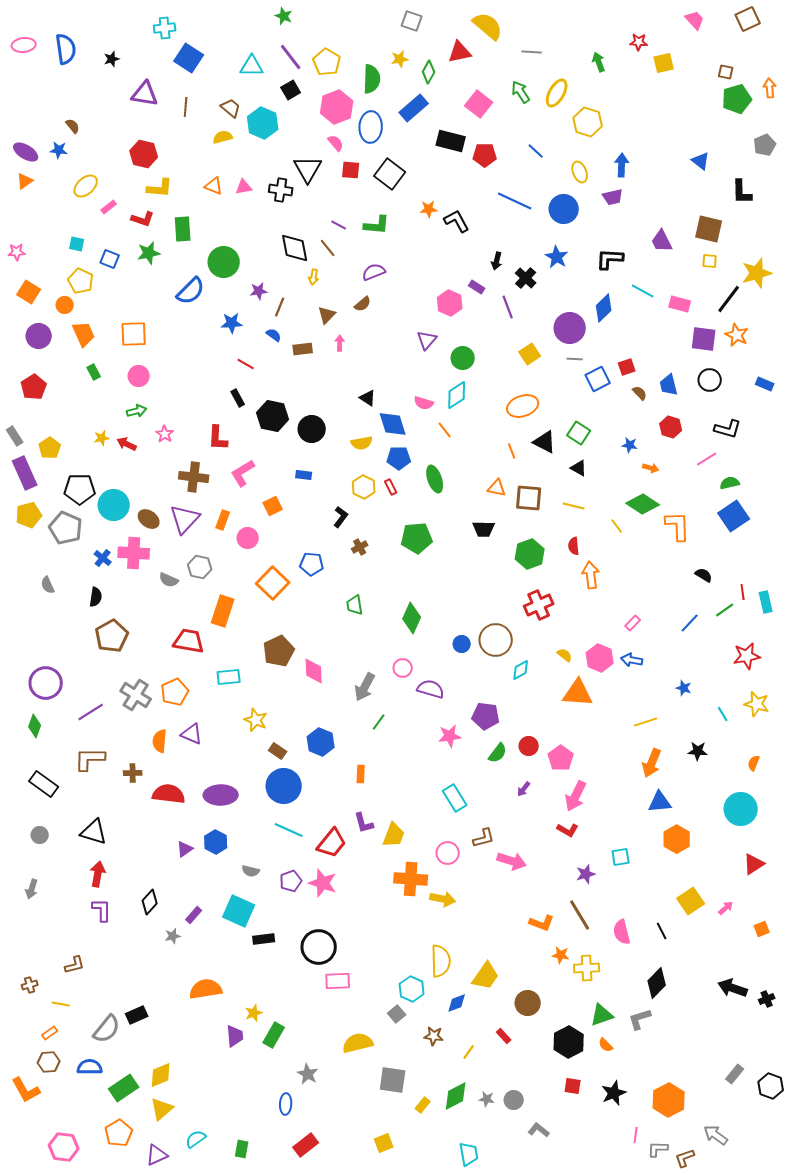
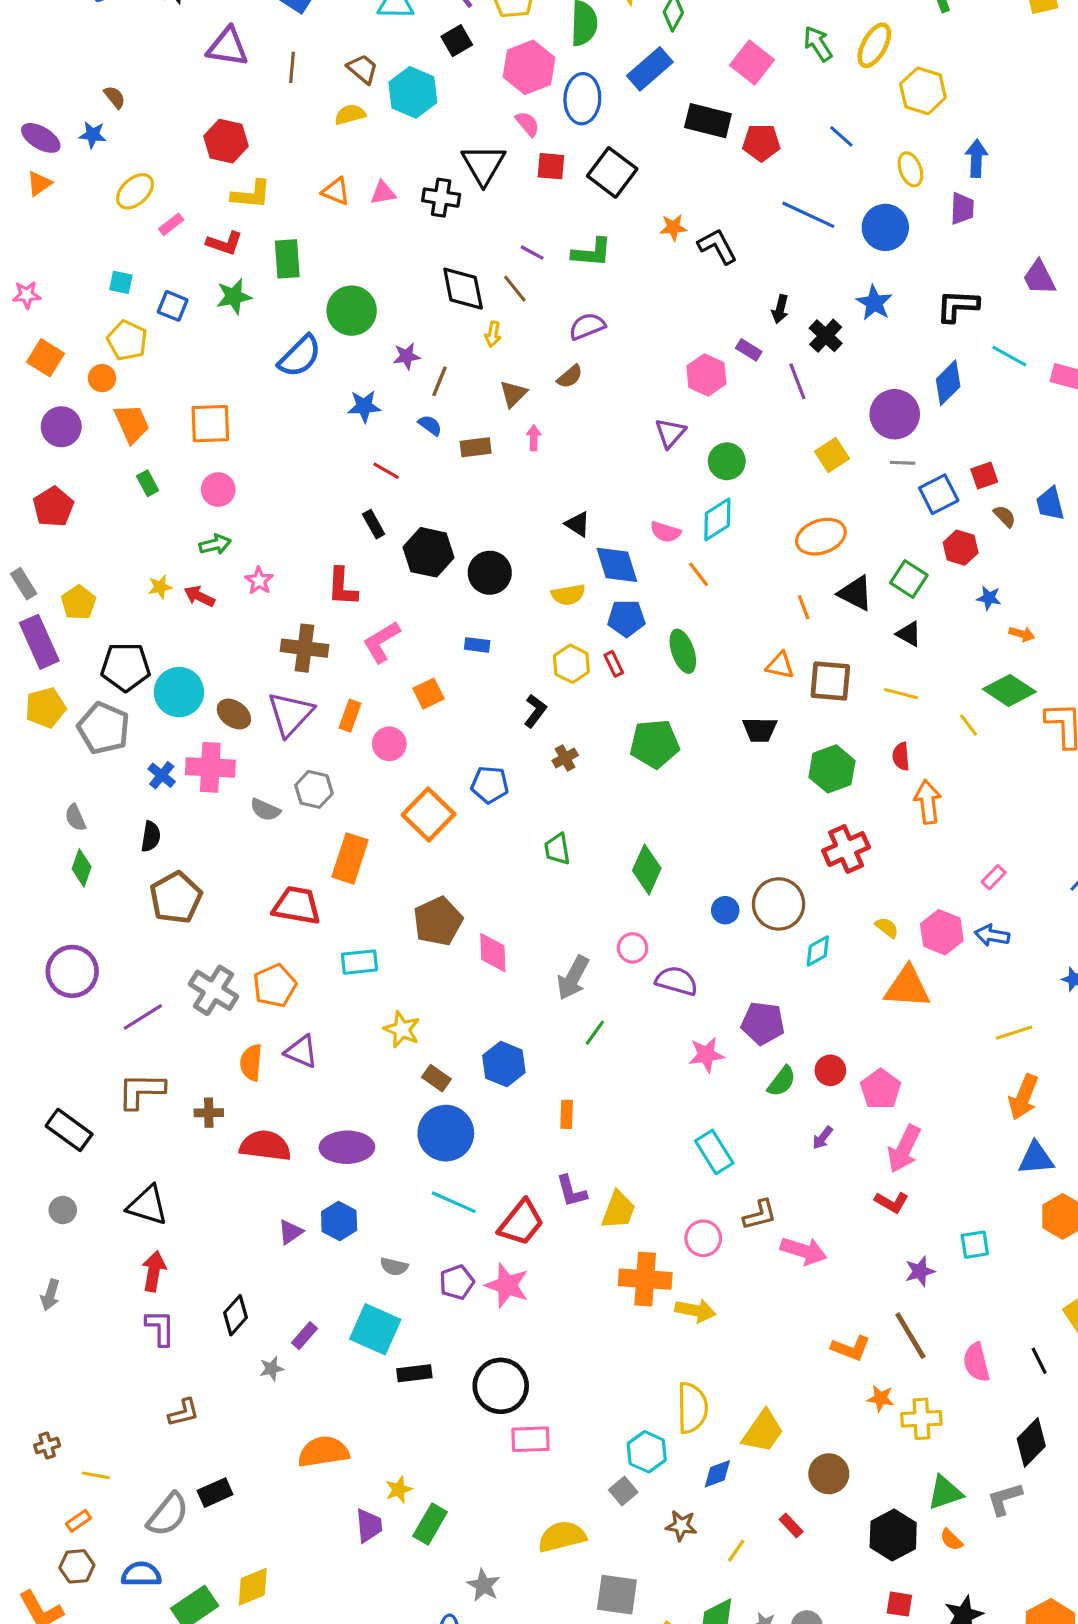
purple trapezoid: (613, 197) -> (962, 209), turned -75
red hexagon: (671, 427) -> (961, 548), moved
green diamond: (35, 726) -> (82, 868), moved
brown L-shape: (75, 965) -> (184, 1413), moved

